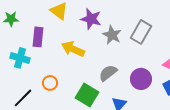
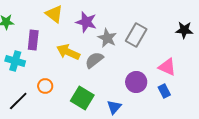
gray semicircle: (108, 73) -> (94, 60), moved

